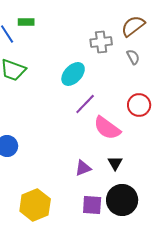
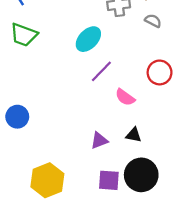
gray semicircle: (133, 57) -> (153, 21), turned -35
pink semicircle: (107, 128) -> (125, 97), size x0.7
black triangle: (115, 163) -> (134, 135), turned -49

